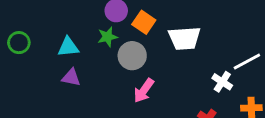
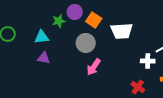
green star: (107, 37) -> (59, 21), moved
white cross: (222, 82) -> (148, 61), turned -32

